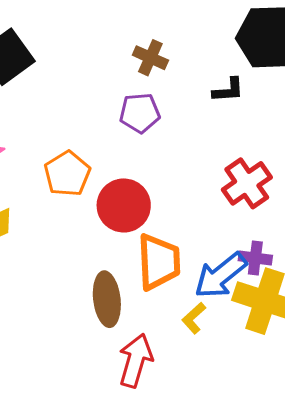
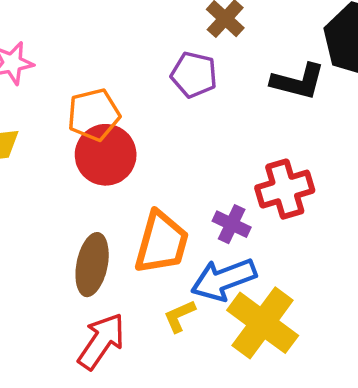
black L-shape: (228, 90) -> (298, 81), size x1.4
red circle: (124, 205) -> (106, 155), moved
purple cross: (255, 258) -> (232, 224), moved

